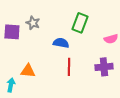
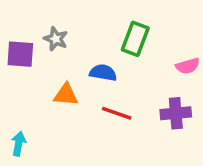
red line: (69, 67) -> (117, 113), turned -72
orange triangle: (28, 71) -> (66, 95), moved

